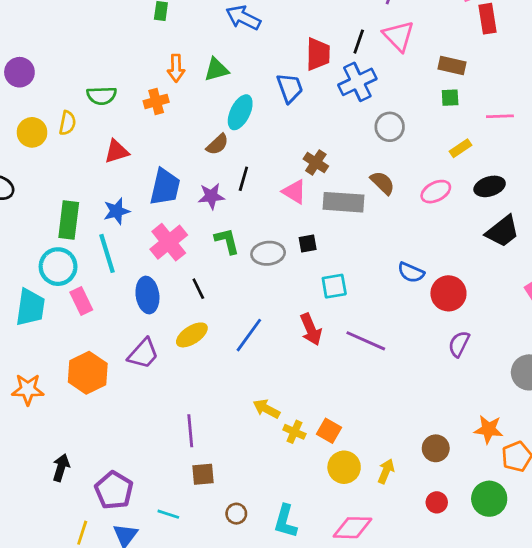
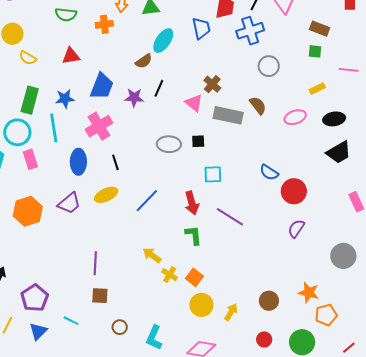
yellow semicircle: (67, 123) -> (28, 58), moved, turned 102
green L-shape: (227, 241) -> (193, 235), moved

